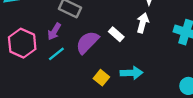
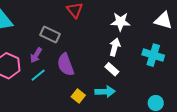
white rectangle: (116, 34) -> (112, 69), moved
purple semicircle: (87, 42) -> (66, 65), turned -65

